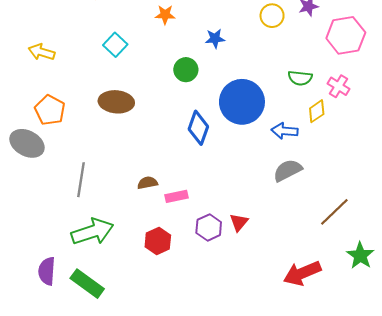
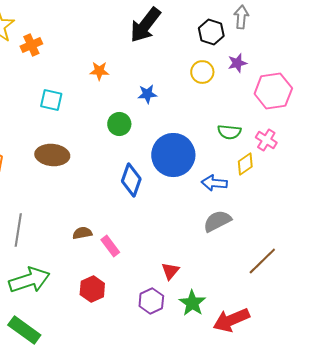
cyan square: (115, 45) -> (51, 100), turned -30
pink rectangle: (177, 196) -> (110, 246), turned 65
purple hexagon: (209, 227) -> (151, 301), moved
green star: (360, 256) -> (192, 303), moved

